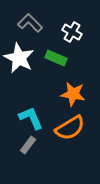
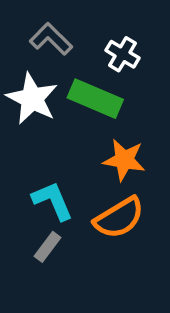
green rectangle: (56, 58) -> (95, 99), size x1.4

